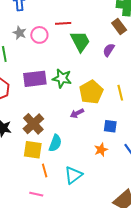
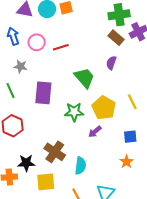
pink circle: (39, 35) -> (37, 42), moved
green trapezoid: (80, 41) -> (84, 78), moved
green star: (62, 78) -> (74, 112), moved
purple rectangle: (35, 79) -> (43, 93), moved, turned -65
yellow square: (33, 150) -> (46, 182), moved

